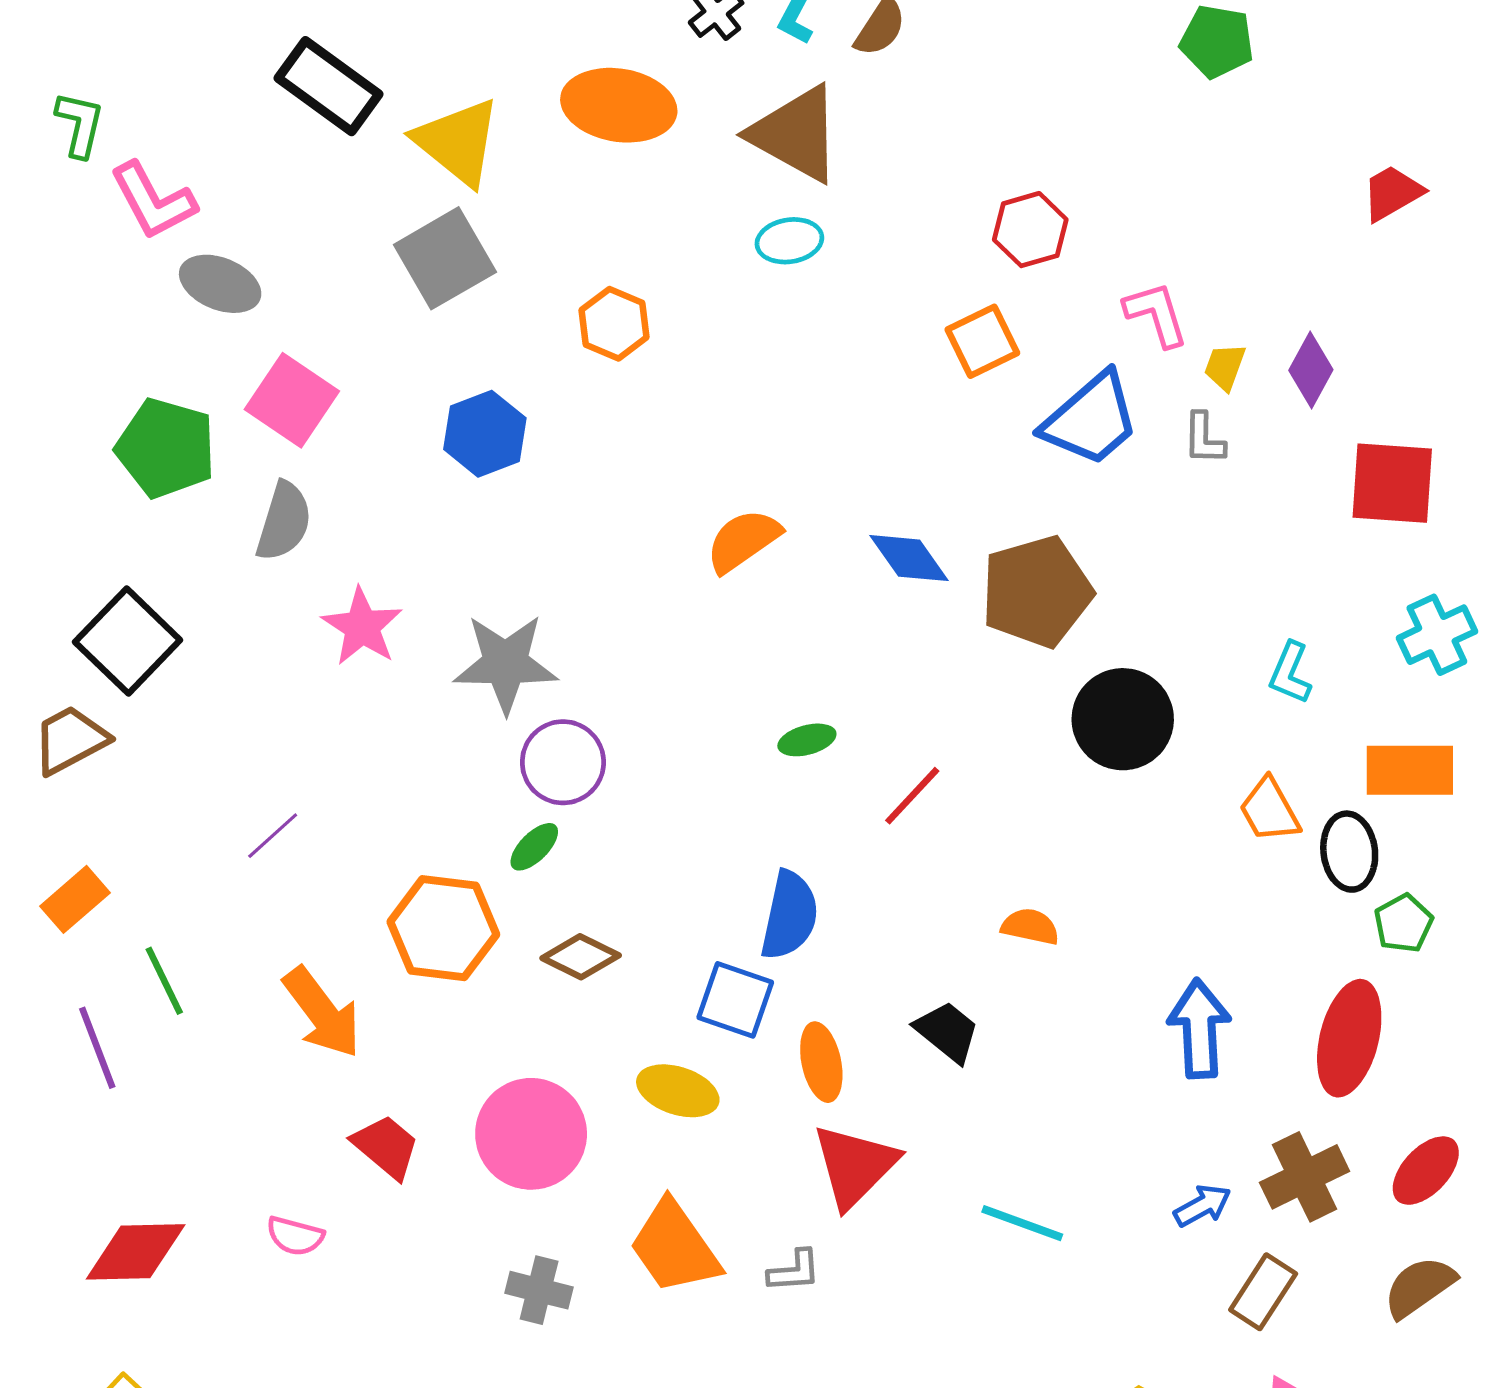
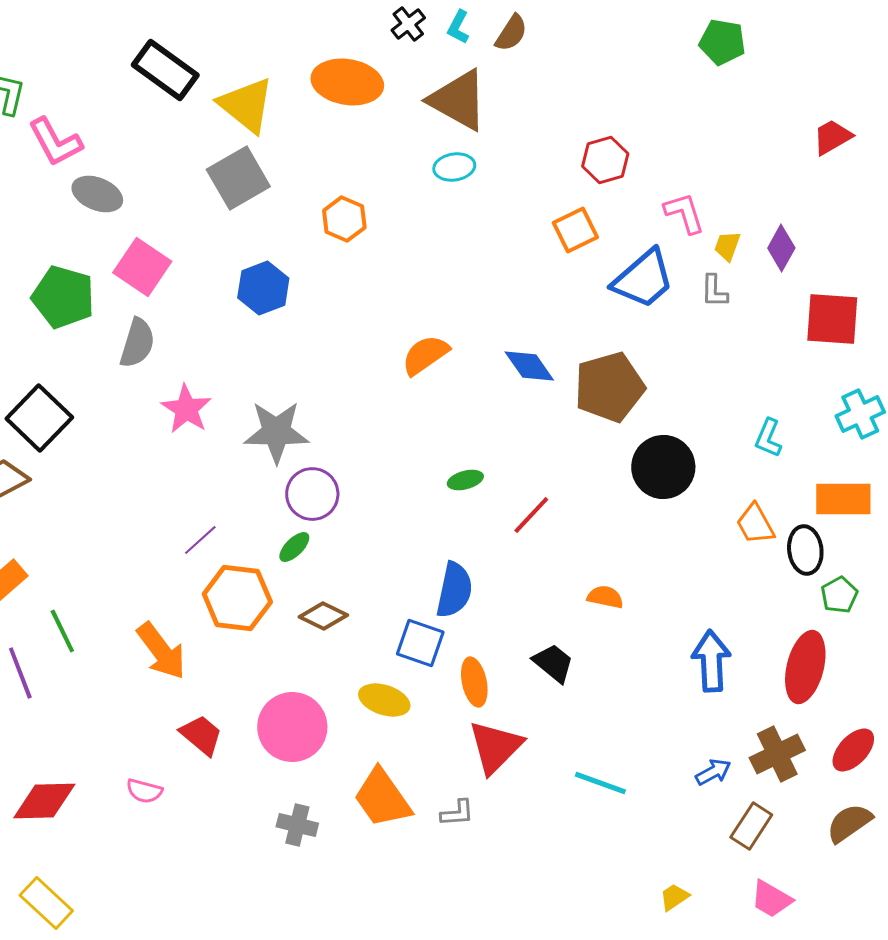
purple line: (273, 836) -> (200, 540), moved

